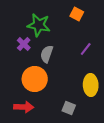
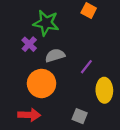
purple line: (86, 49) -> (86, 67), moved
gray semicircle: (47, 54) -> (55, 55), turned 54

